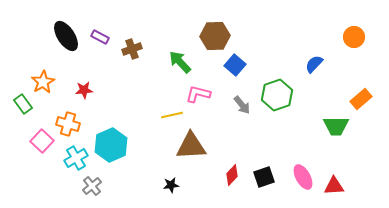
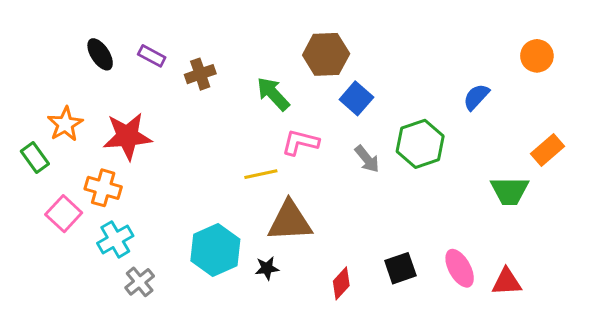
black ellipse: (66, 36) -> (100, 54), size x0.7
red star: (84, 90) -> (127, 136), size x1.8
cyan hexagon: (111, 145) -> (215, 250), moved
red diamond: (232, 175) -> (341, 283), moved
black star: (171, 185) -> (267, 268), moved

